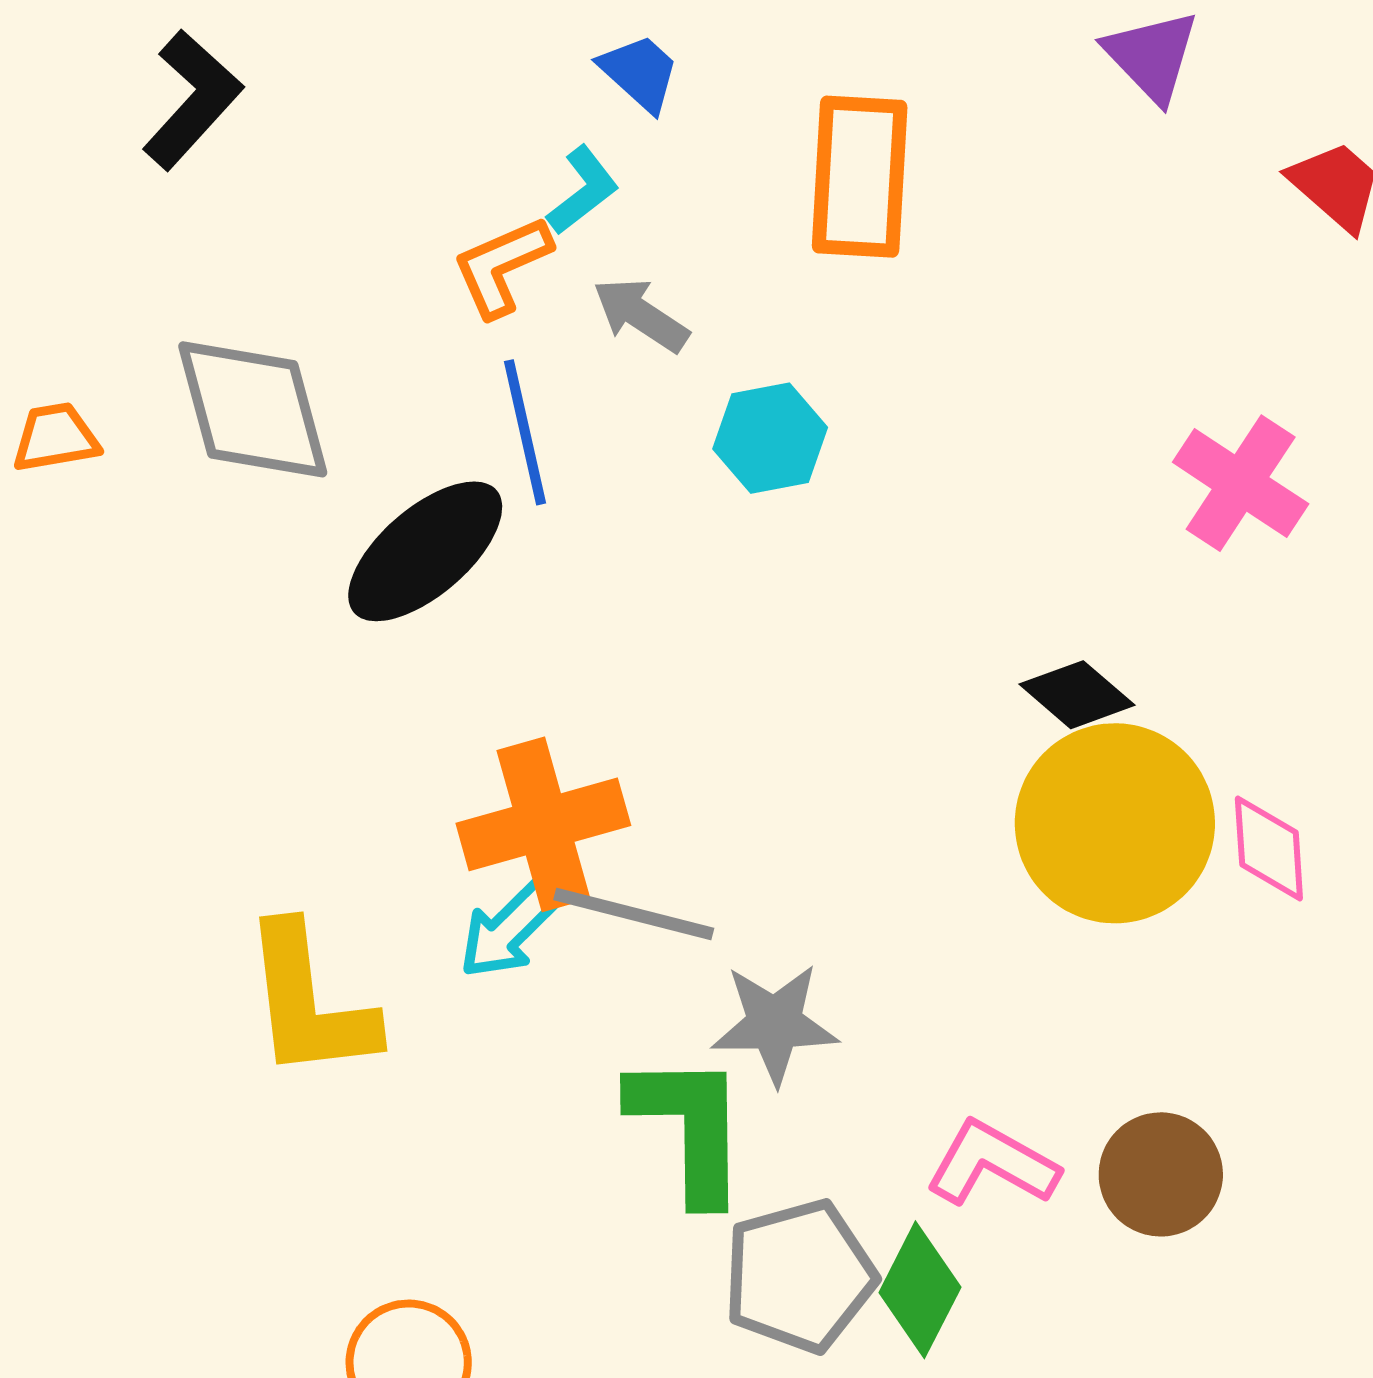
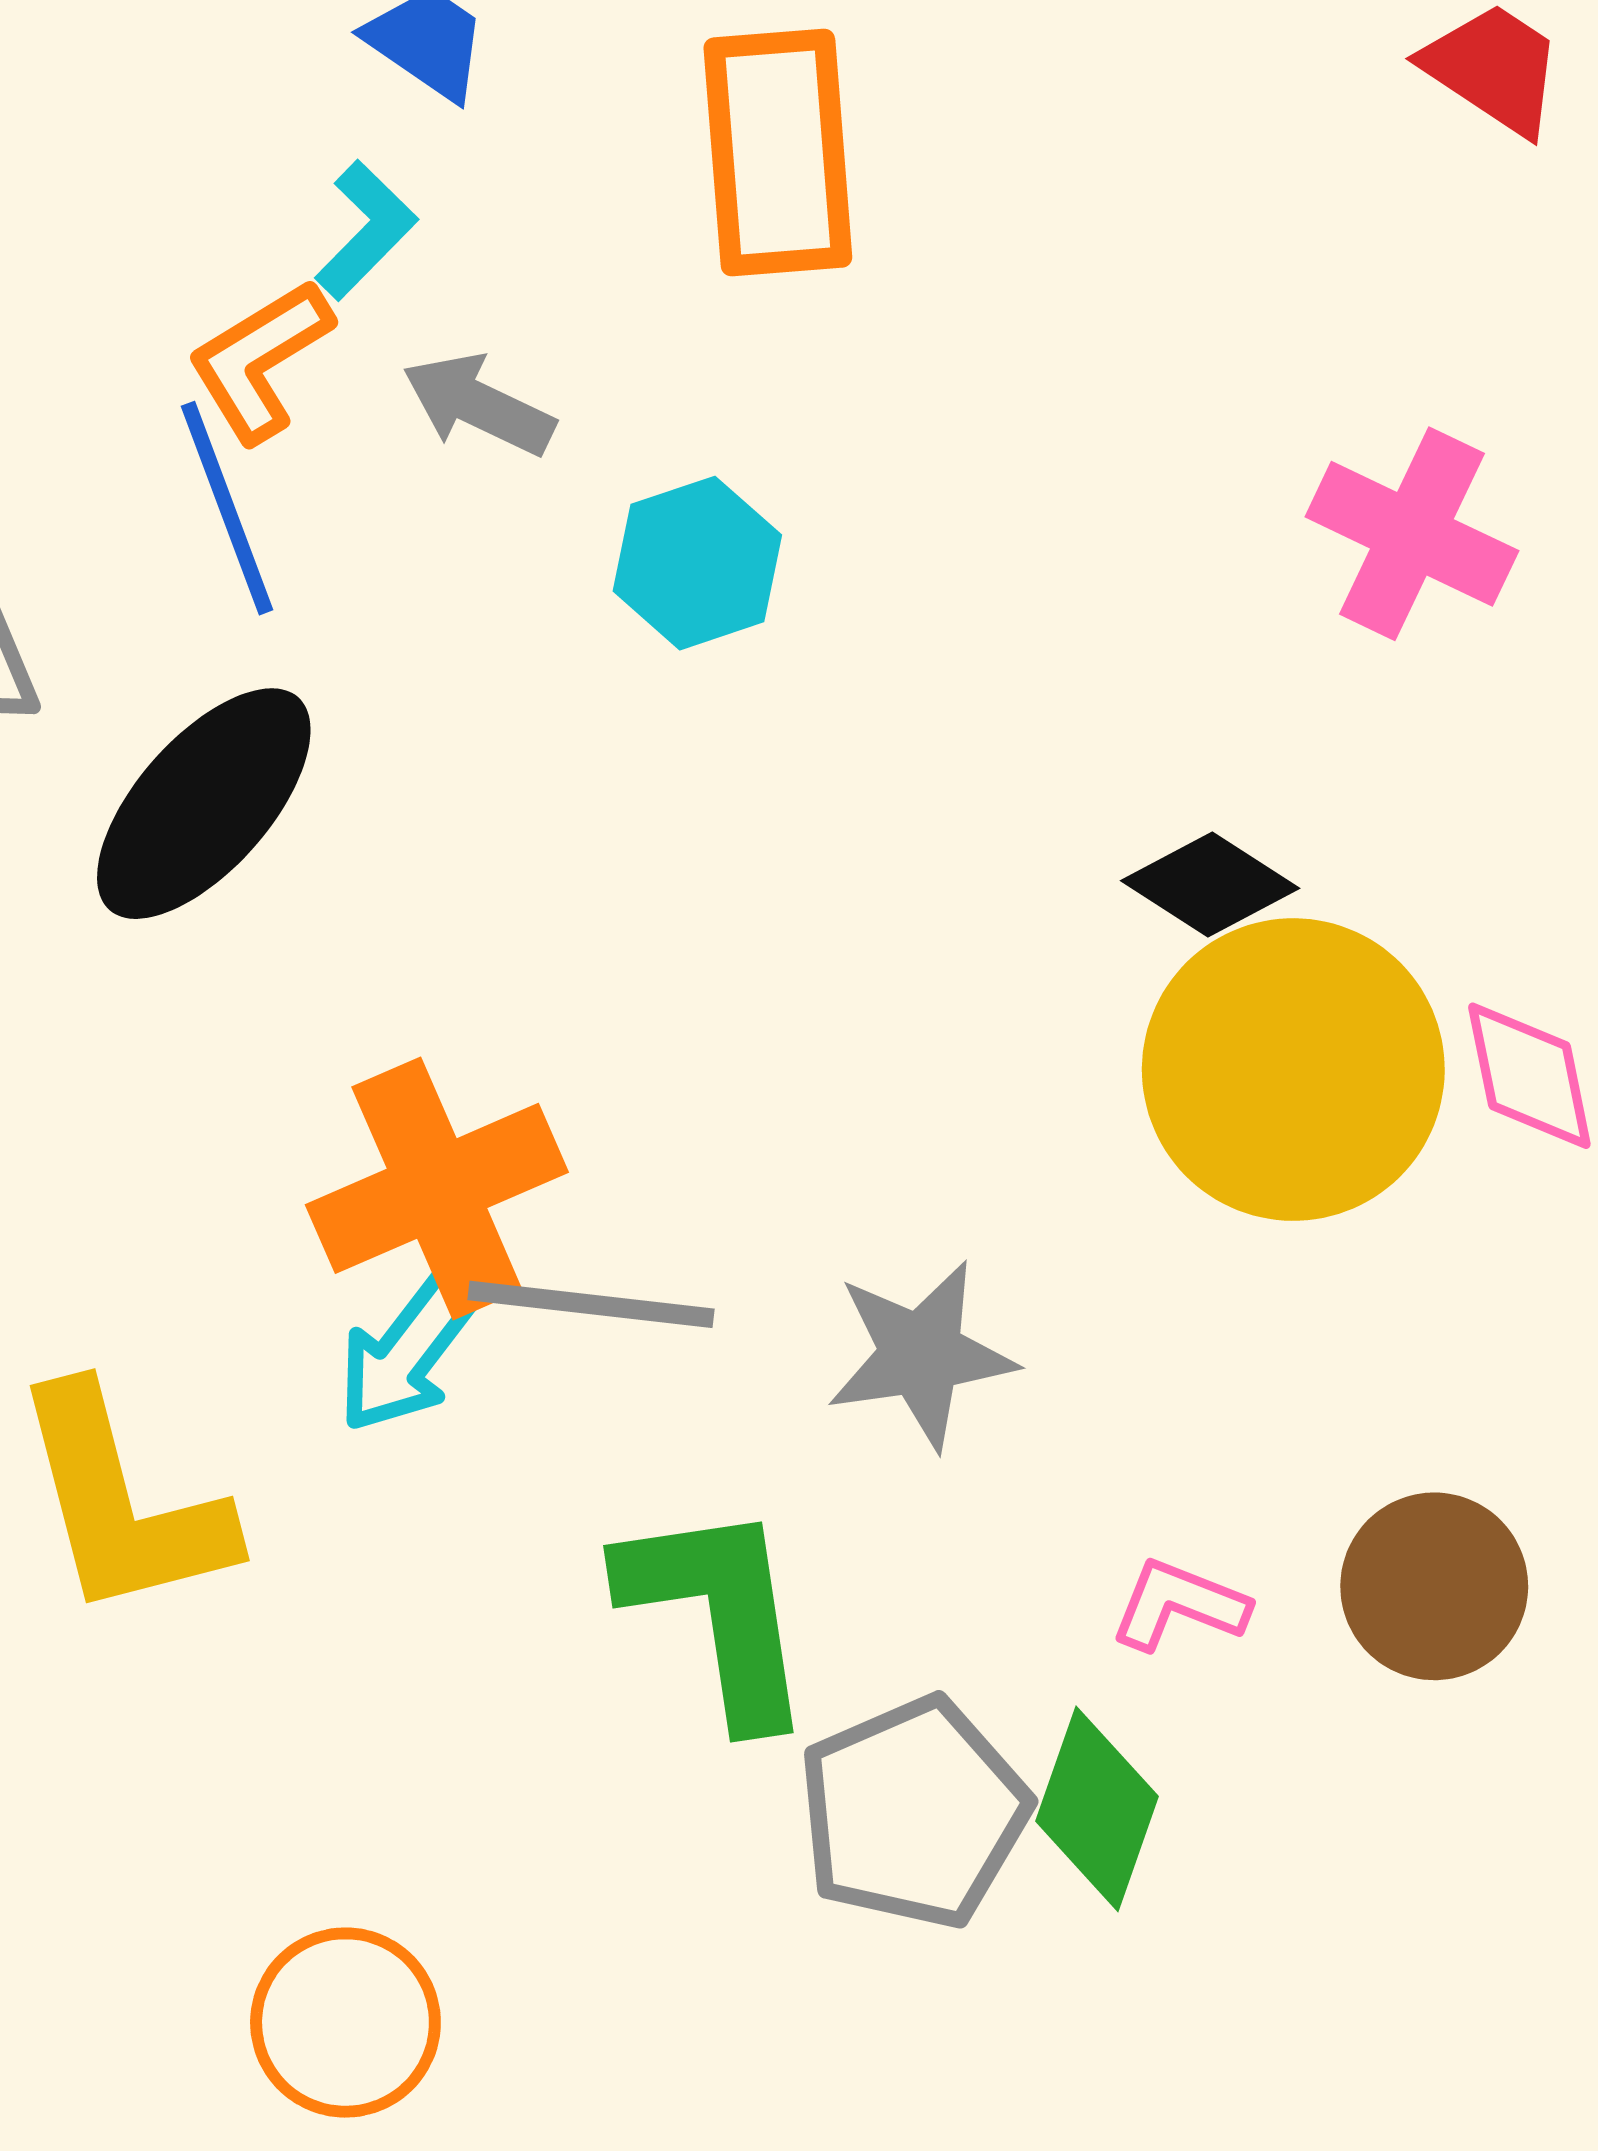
blue line: (525, 432) -> (227, 508), moved
gray star: (775, 1024) -> (921, 1355), moved
pink L-shape: (992, 1164) -> (1179, 1605), size x0.7

